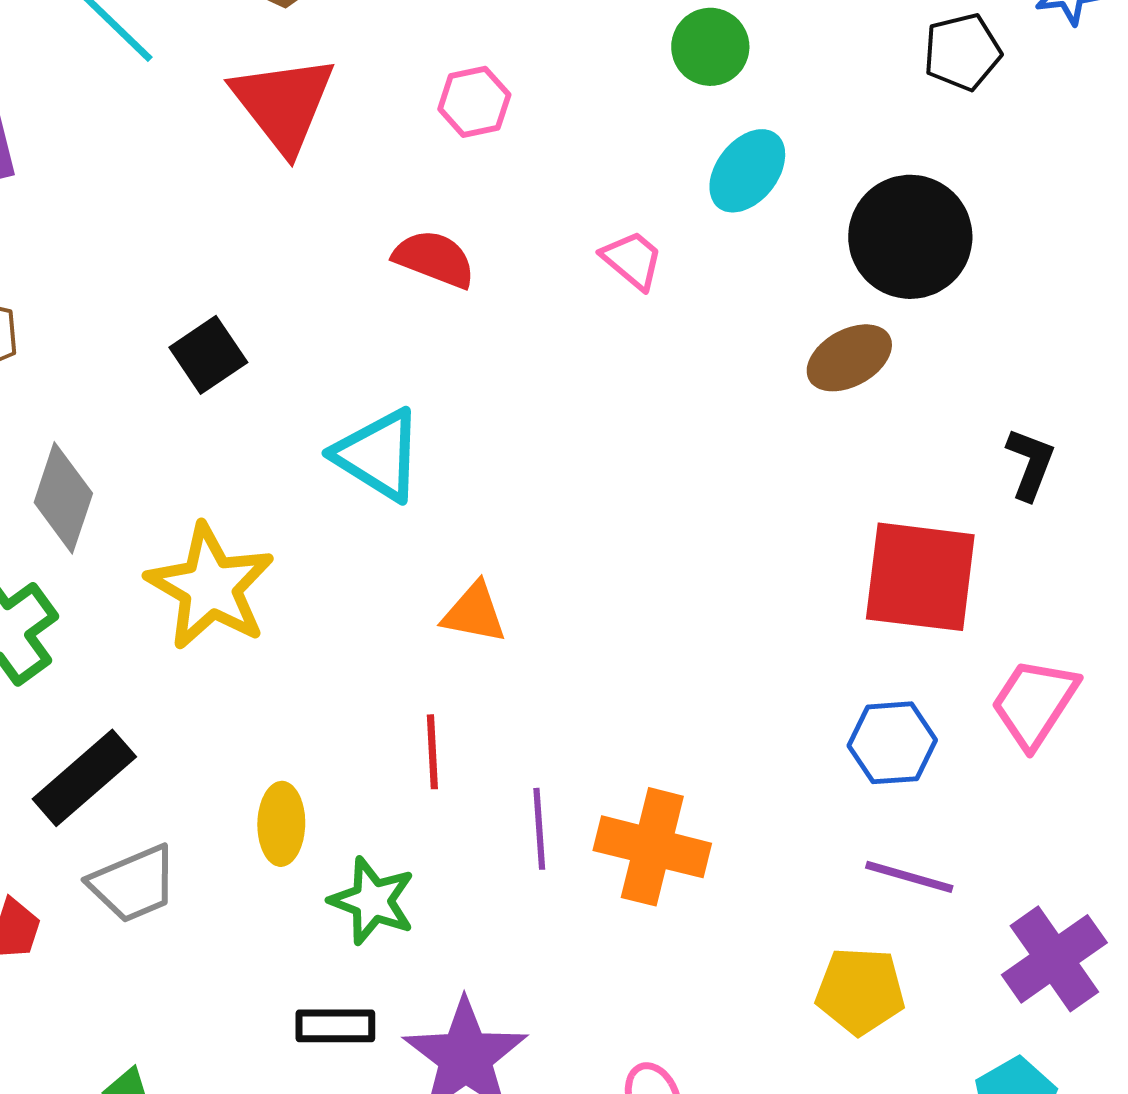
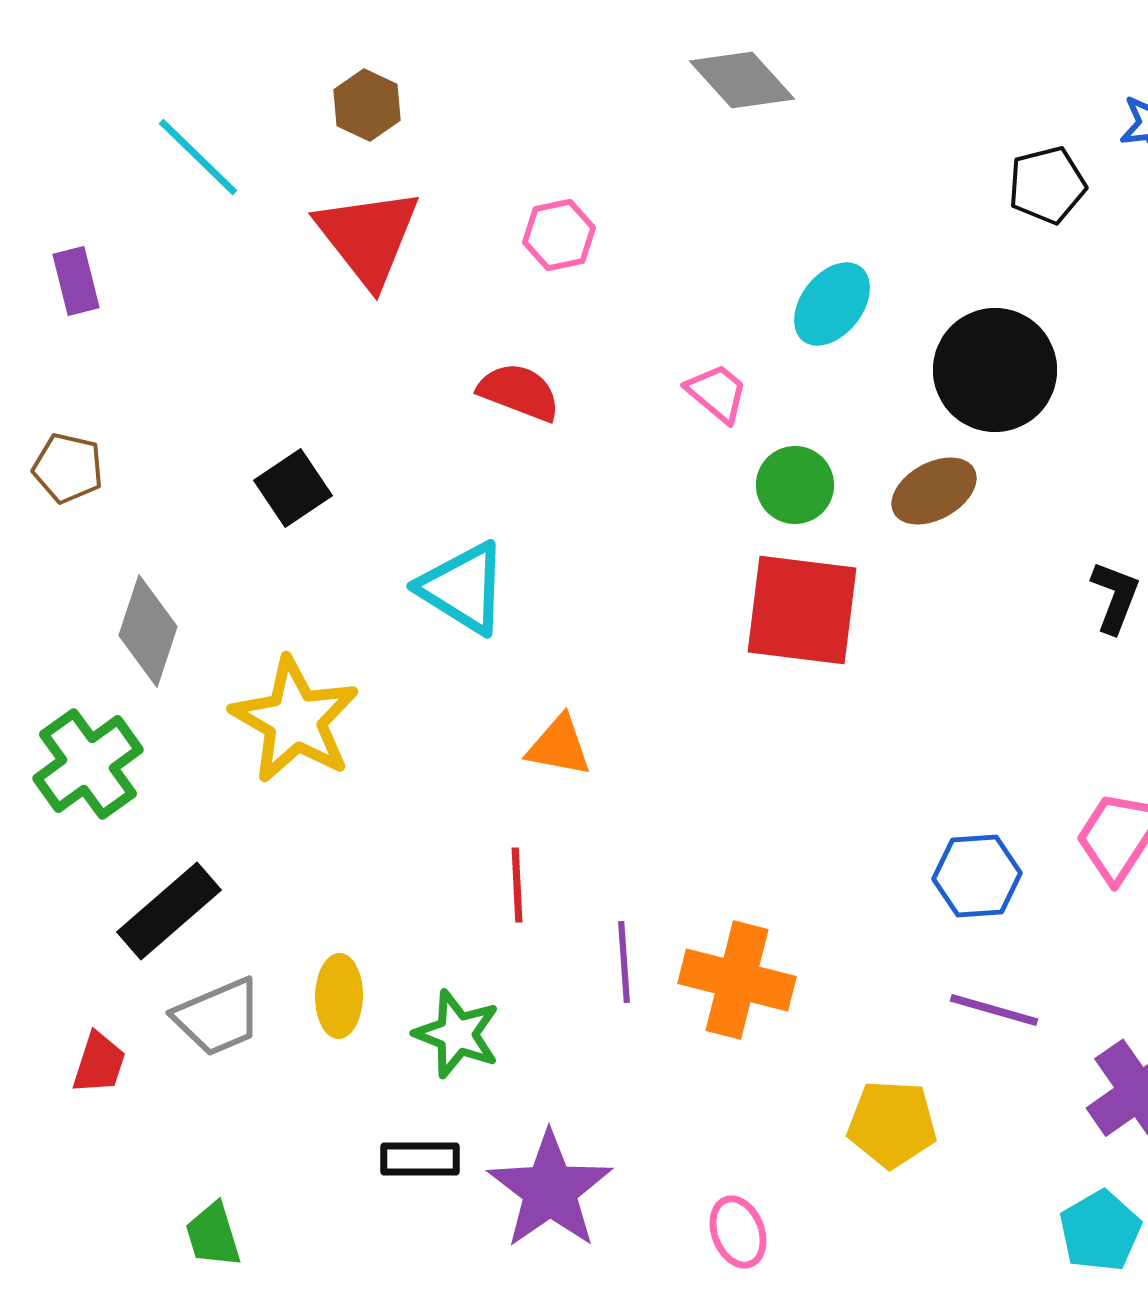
green circle: (710, 47) -> (795, 485), moved
red square: (920, 577) -> (802, 610), moved
yellow ellipse: (281, 824) -> (339, 996), moved
yellow pentagon: (860, 991) -> (892, 1124), moved

